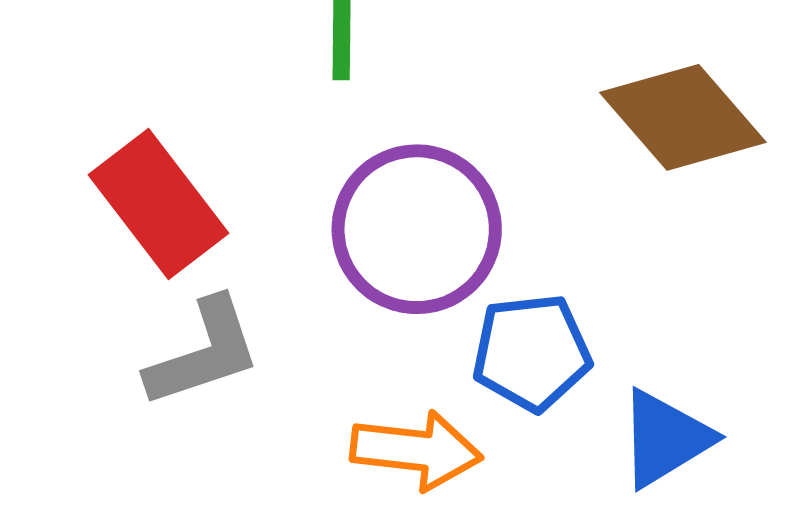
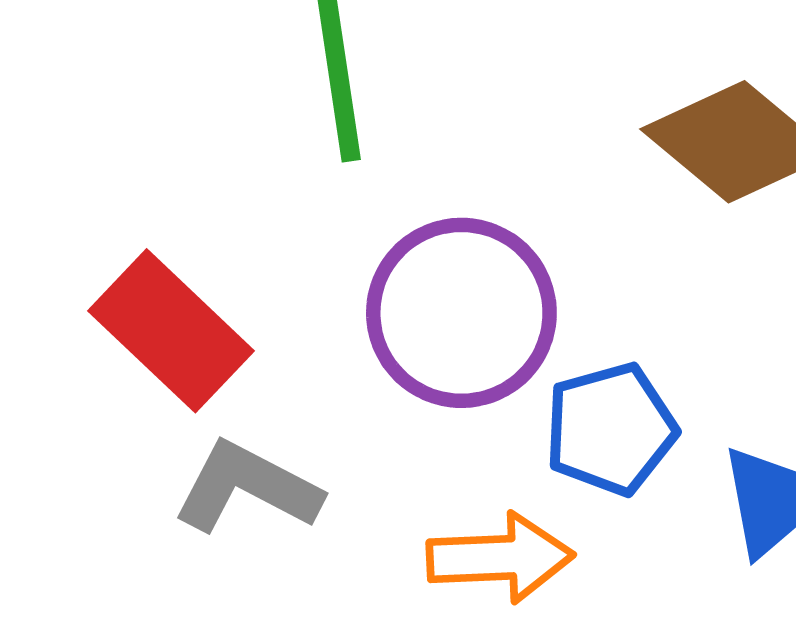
gray L-shape: (204, 353) -> (247, 487), turned -125

